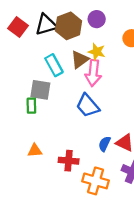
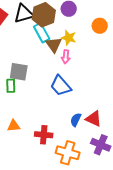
brown triangle: (80, 60) -> (54, 45), turned -30
cyan rectangle: (54, 65) -> (42, 33), moved
pink arrow: (93, 73) -> (66, 57), size x0.6

